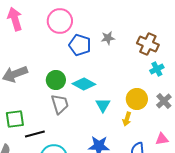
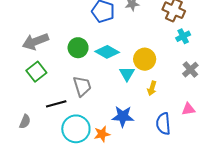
yellow circle: (137, 99) -> (145, 59), moved
gray trapezoid: (60, 104) -> (82, 86), moved
green square: (15, 119) -> (36, 72), moved, turned -30

